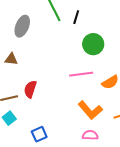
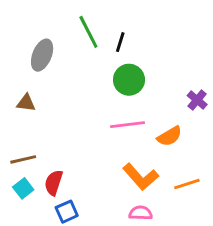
green circle: (93, 44) -> (129, 80), moved
red semicircle: (30, 89) -> (54, 183), moved

